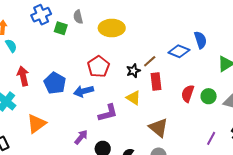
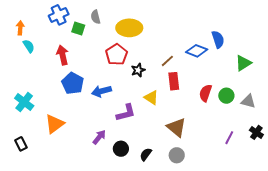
red pentagon: (98, 67) -> (117, 55), moved
black star: (133, 71) -> (138, 70), moved
red arrow: (23, 76) -> (62, 55), moved

